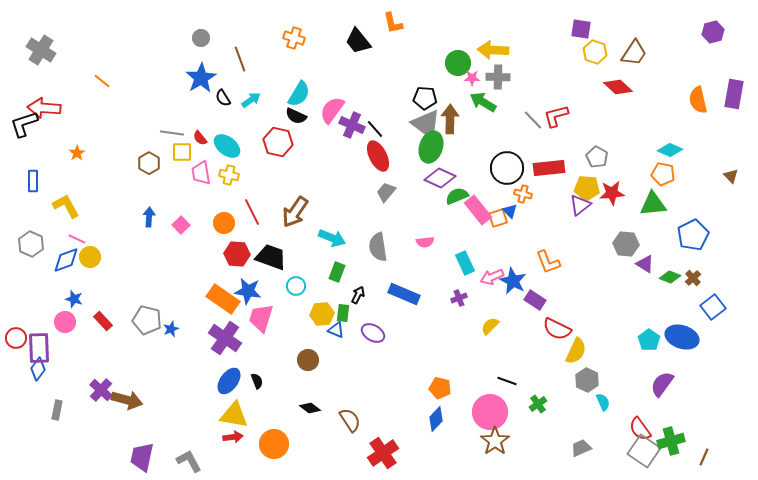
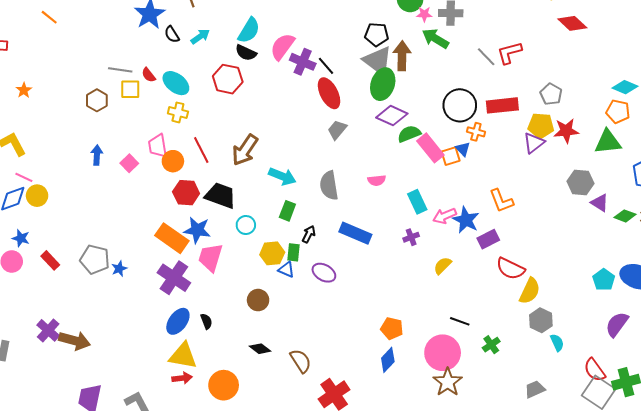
pink trapezoid: (201, 173) -> (158, 146), moved
purple rectangle: (535, 300) -> (488, 239), turned -60

